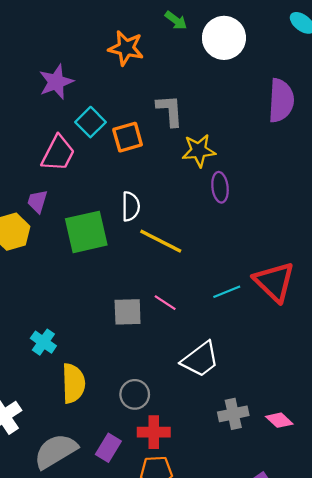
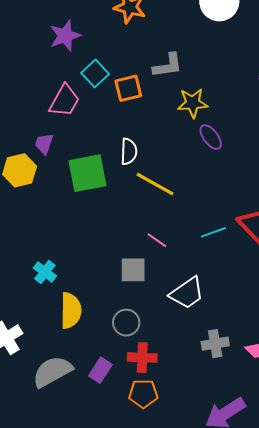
gray L-shape: (170, 110) -> (168, 66), turned 84
purple ellipse: (220, 187) -> (211, 137), turned -32
gray square: (128, 312) -> (133, 270), moved

